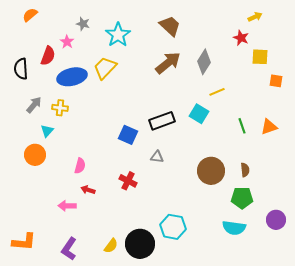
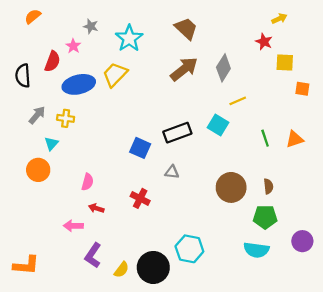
purple L-shape: (69, 249) -> (93, 255), moved

